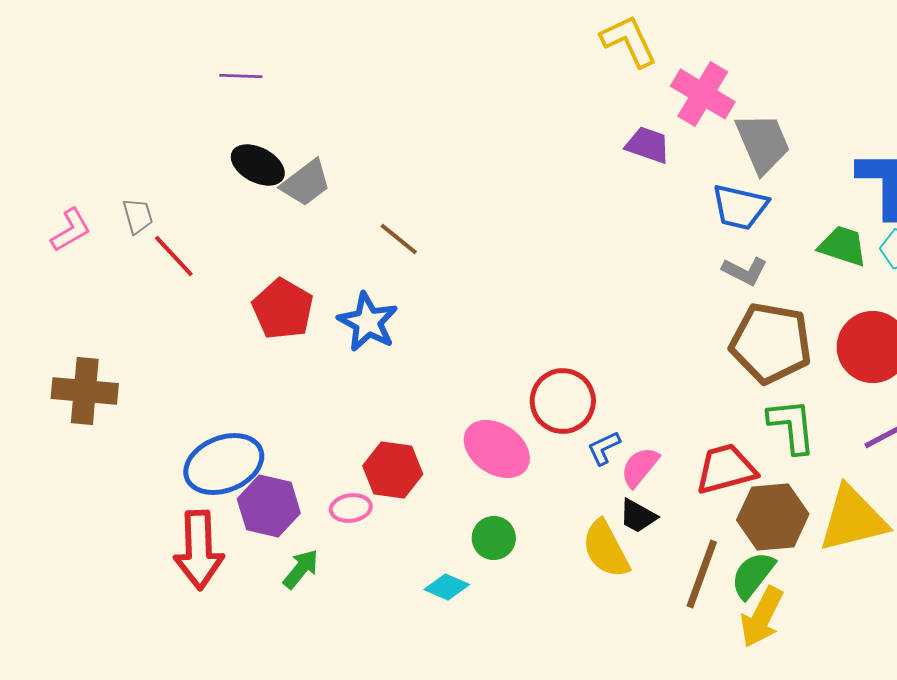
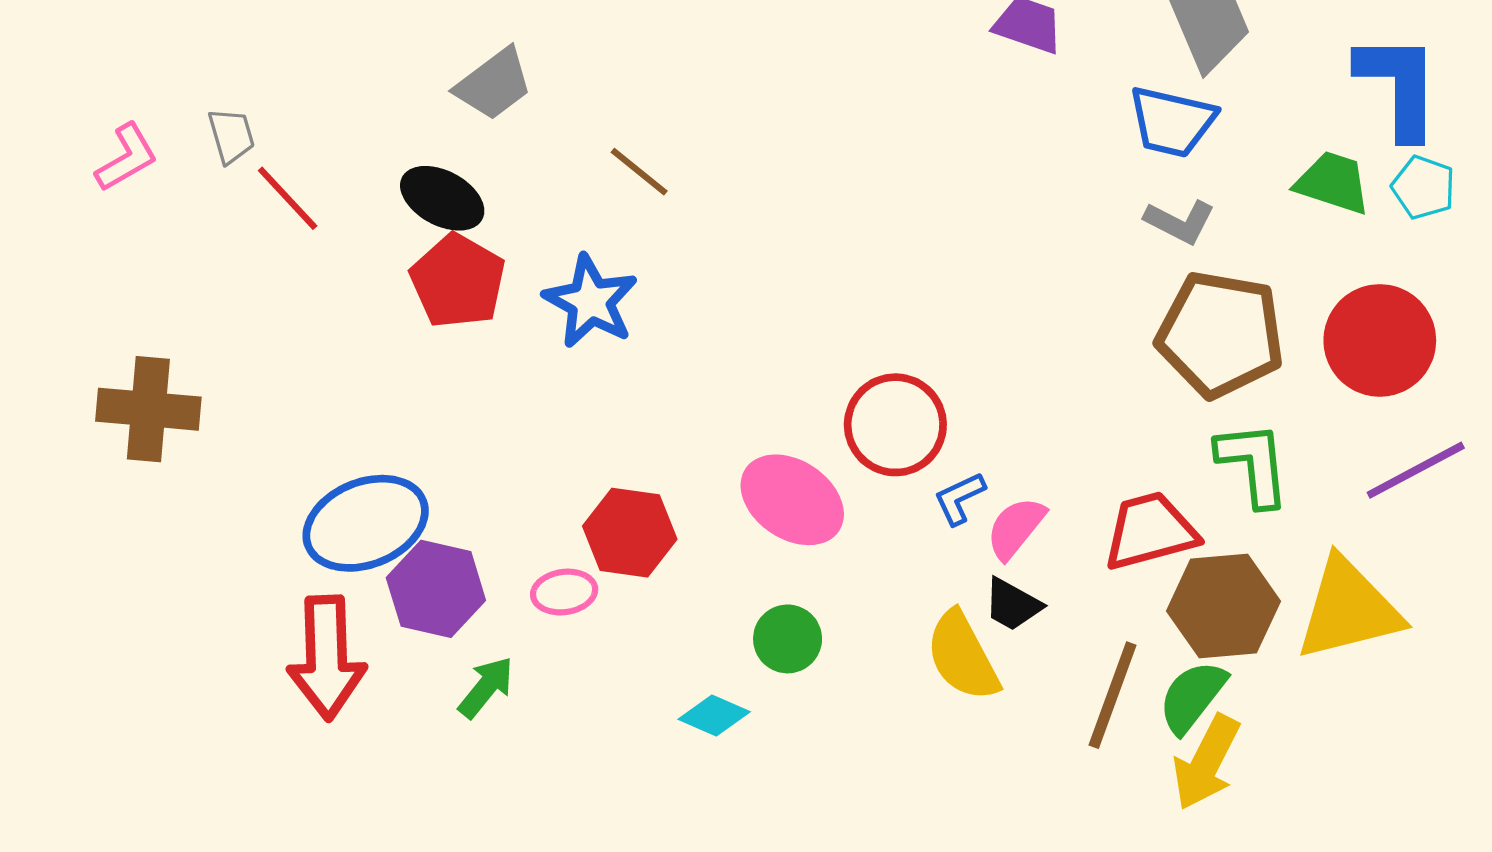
black ellipse: (258, 165) -> (442, 198), moved

